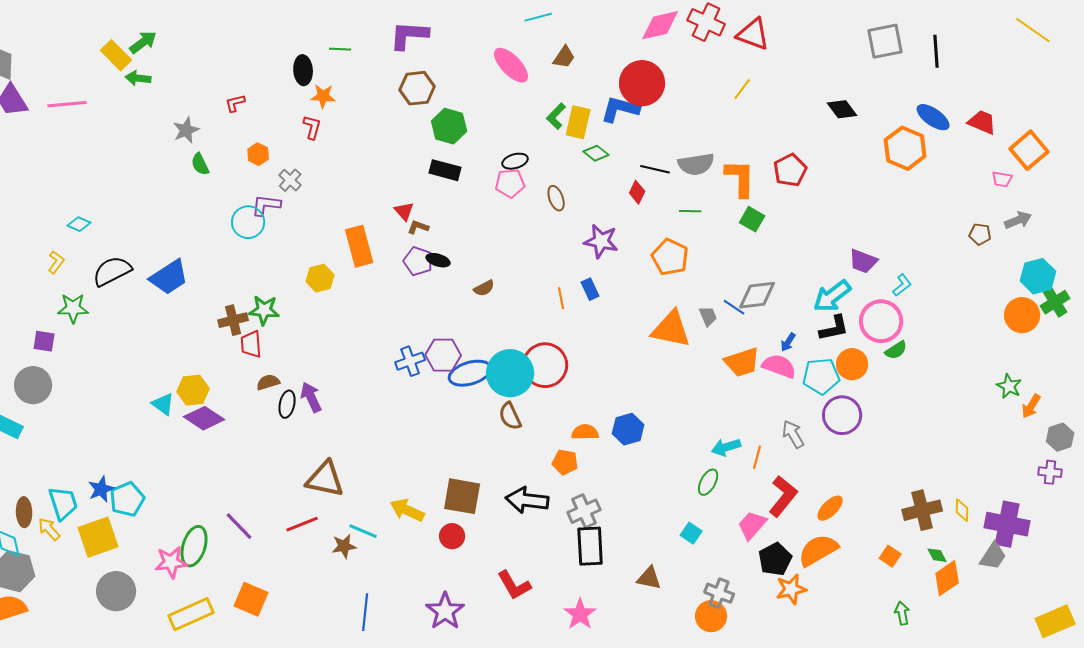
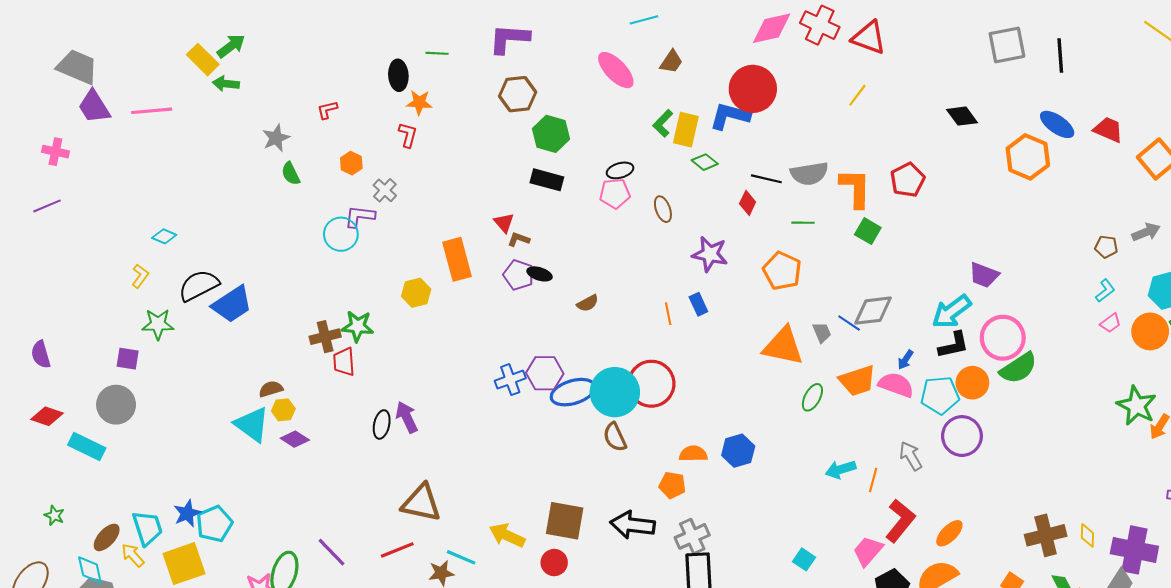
pink trapezoid: (1002, 179) -> (1110, 323), moved, turned -45
blue trapezoid: (169, 277) -> (232, 304), moved
cyan L-shape: (902, 285) -> (1105, 291), moved
green semicircle: (896, 350) -> (1018, 368), size x1.6
brown semicircle: (268, 382) -> (271, 389), moved
green star: (1009, 386) -> (1137, 406), size x1.5
yellow hexagon: (193, 390) -> (283, 410), size x0.7
cyan triangle: (163, 404) -> (252, 425), size x1.5
purple diamond: (204, 418) -> (295, 439), size x0.7
green ellipse: (708, 482) -> (812, 397), moved
brown ellipse: (24, 512) -> (107, 537), turned 44

